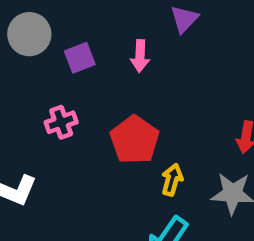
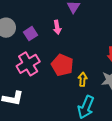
pink cross: (61, 122) -> (28, 64), size x1.6

